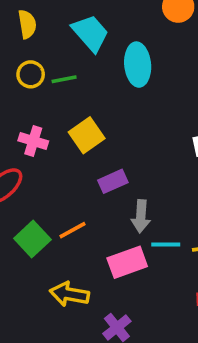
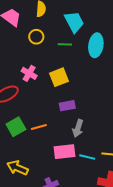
green line: (64, 79) -> (65, 44), moved
cyan line: (166, 245) -> (87, 157), moved
yellow arrow: (69, 294) -> (17, 168), moved

